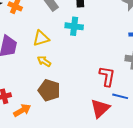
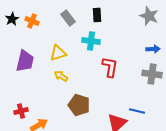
red L-shape: (107, 76) -> (110, 67), moved
brown pentagon: (49, 90) -> (79, 105), moved

